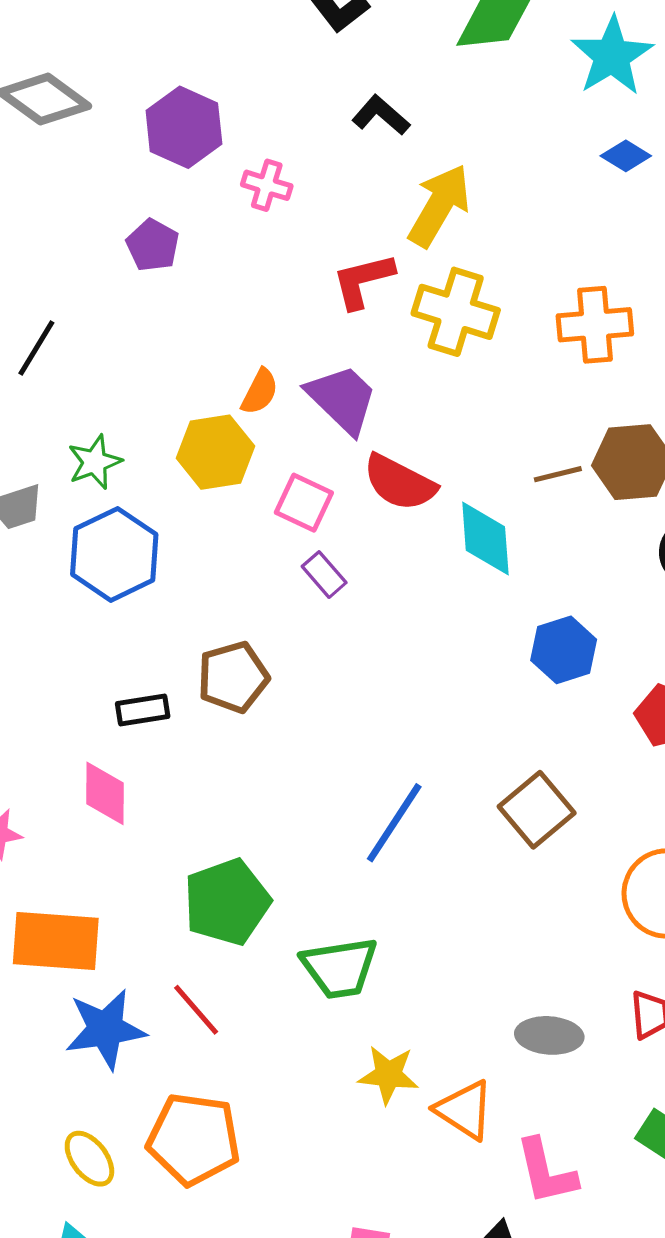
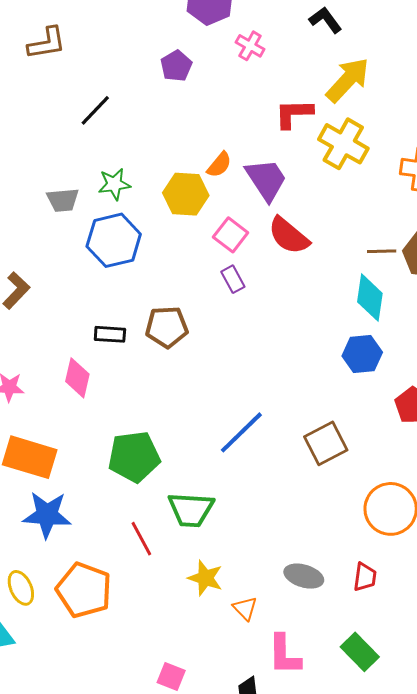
cyan diamond: (485, 539) -> (370, 298), moved
red line: (196, 1010) -> (141, 539), moved
orange triangle: (465, 1110) -> (245, 608), size x0.7

